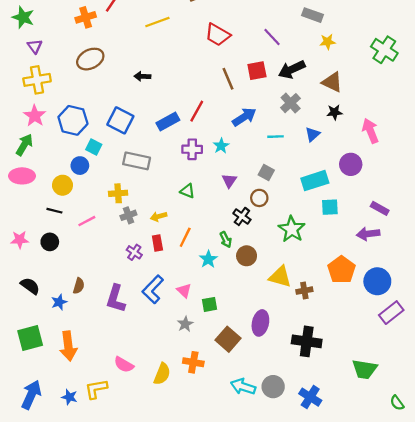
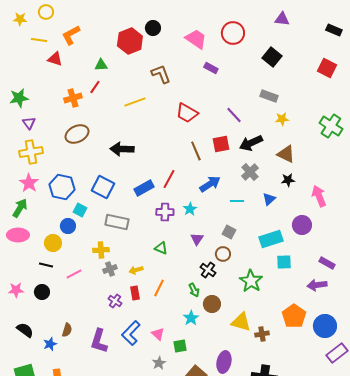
green star: (23, 17) -> (19, 98), turned -30
black arrow: (142, 76) -> (122, 149), size x1.6
cyan star: (208, 259) -> (191, 318), moved

